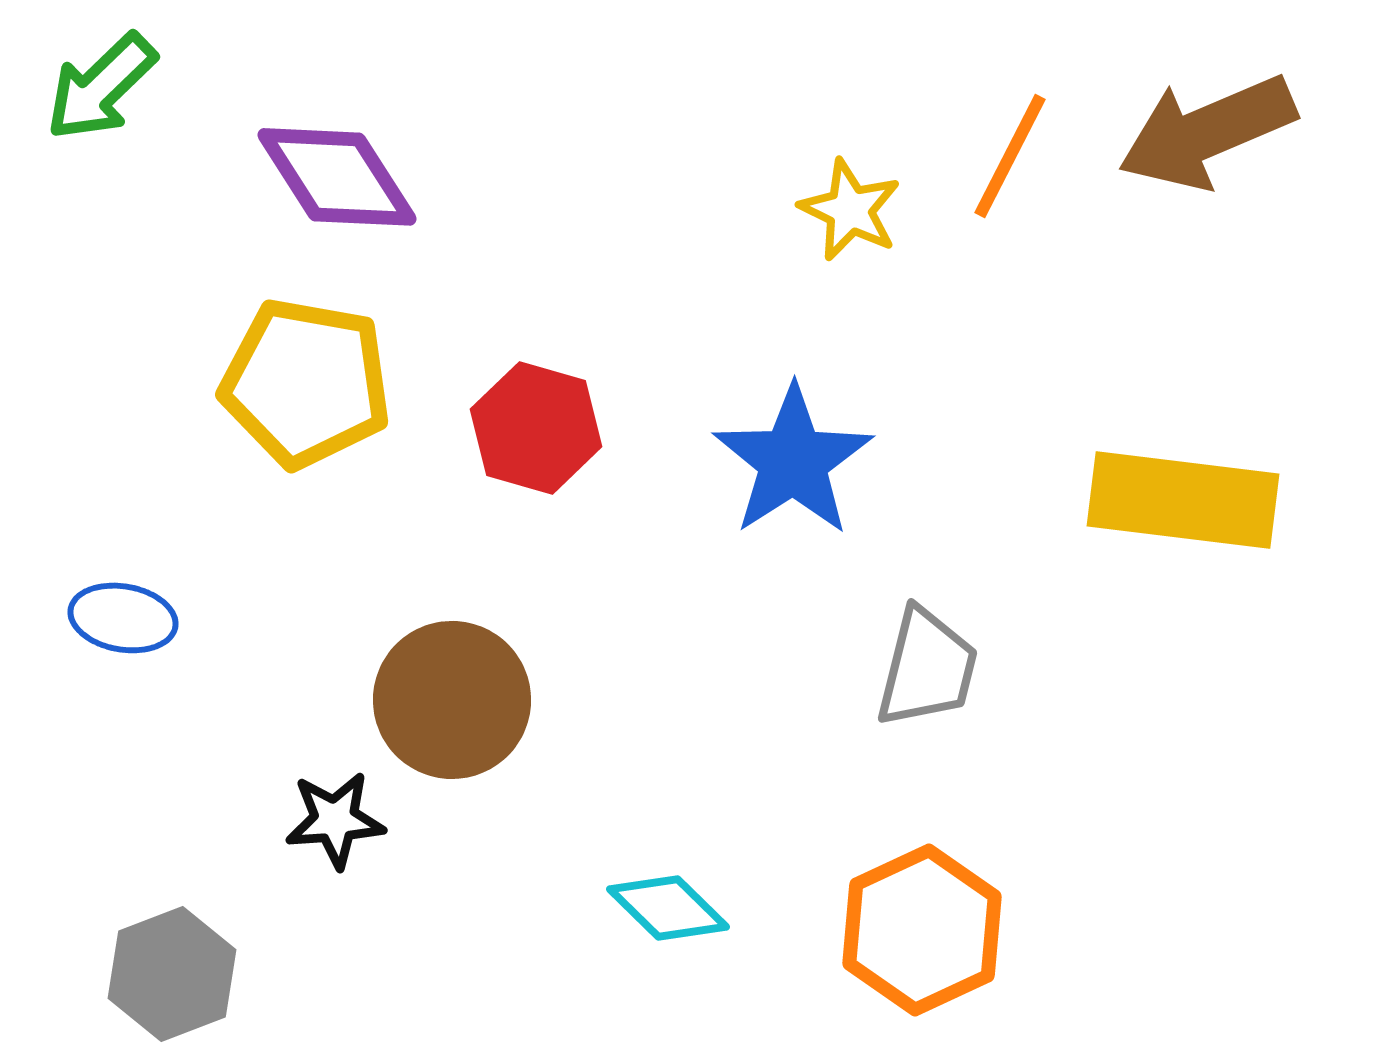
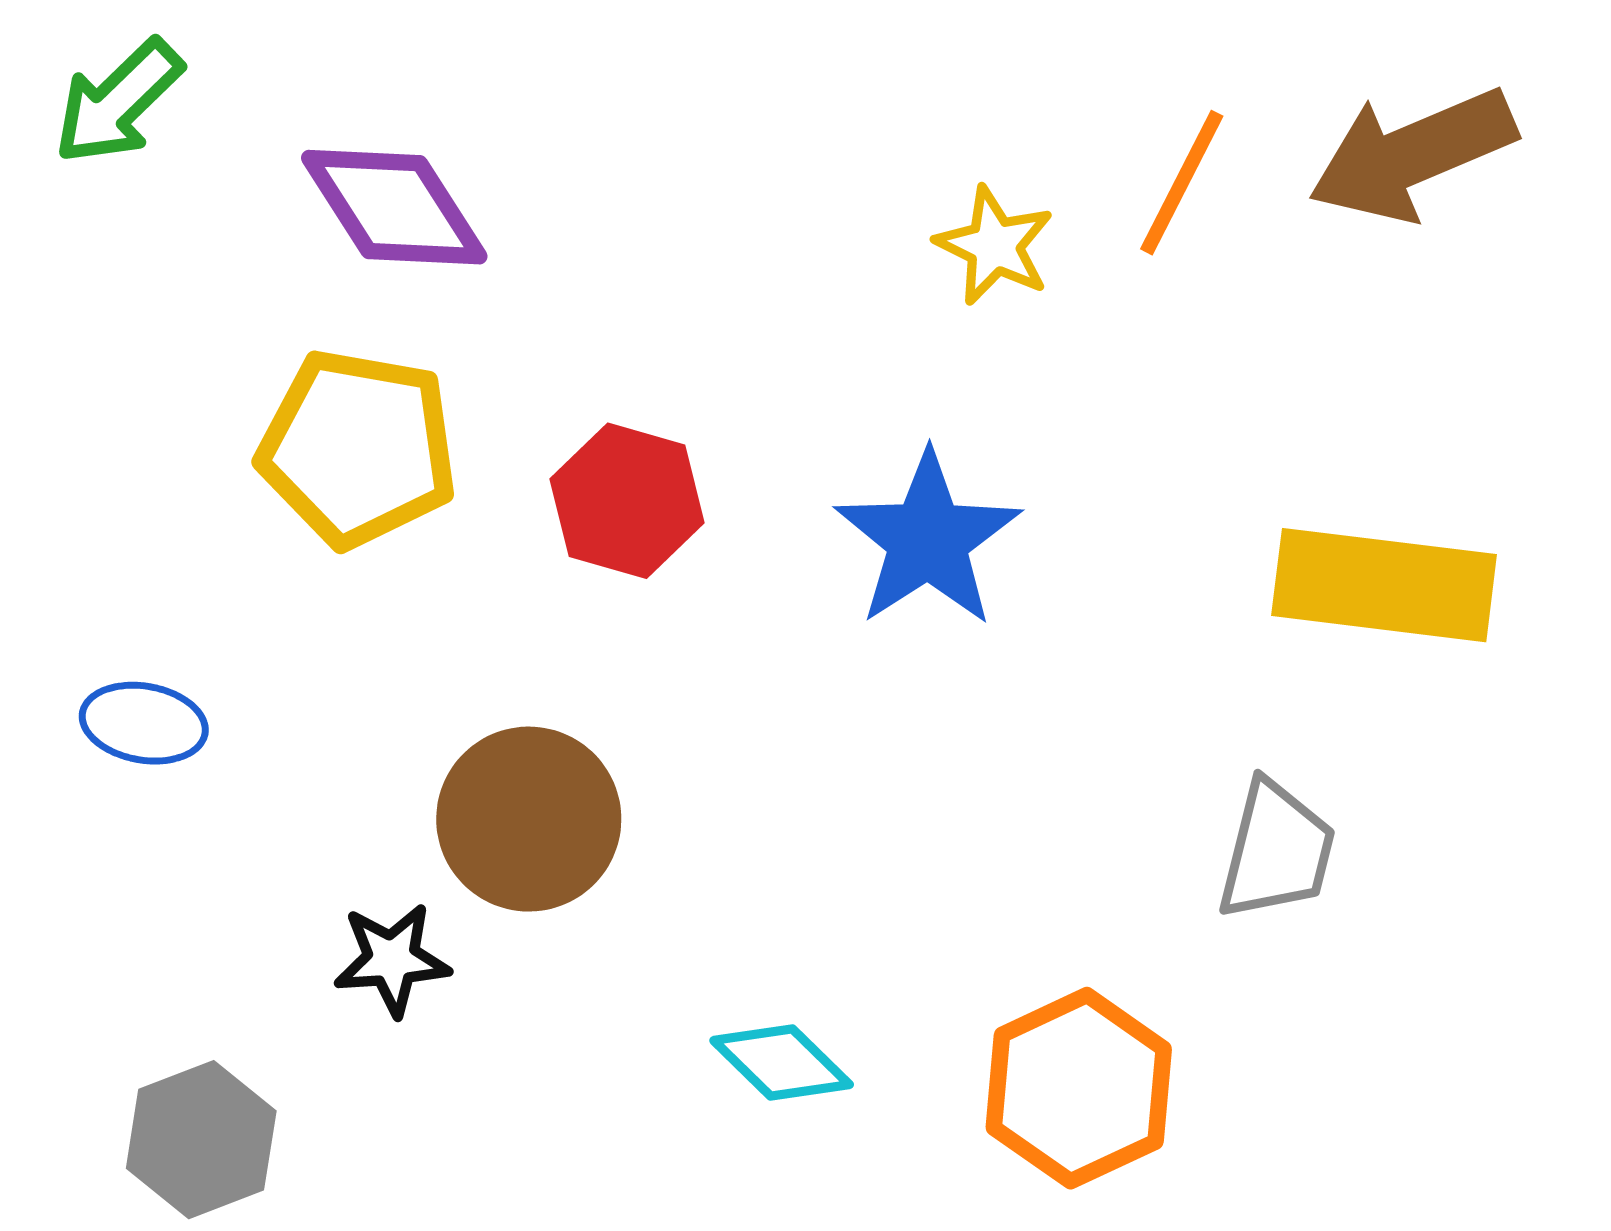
gray trapezoid: (927, 668) -> (1276, 851), moved

